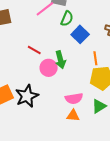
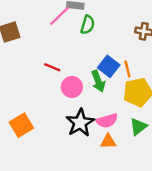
blue square: (80, 34) -> (109, 66), moved
green arrow: (60, 60) -> (98, 81), moved
black star: (27, 96) -> (80, 123), moved

